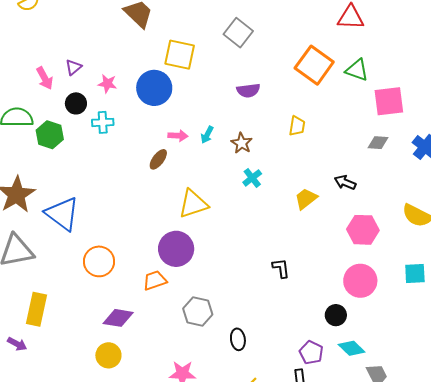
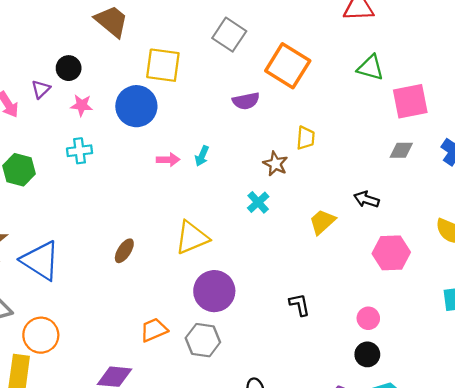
orange square: (314, 65) -> (288, 66), moved
black circle: (76, 103) -> (69, 68), moved
brown star: (242, 143) -> (275, 164), moved
brown ellipse: (158, 159) -> (124, 251), moved
purple circle: (176, 249) -> (214, 291), moved
orange circle: (99, 261) -> (41, 335), moved
pink circle: (360, 281) -> (368, 318), moved, size x0.6
gray hexagon: (198, 311) -> (203, 340), moved

